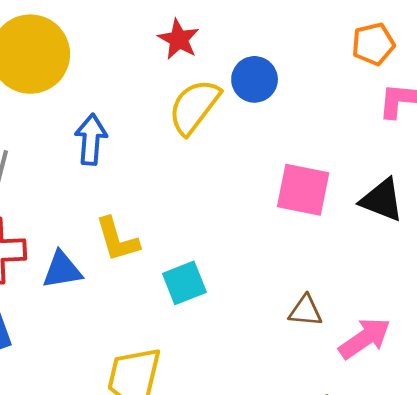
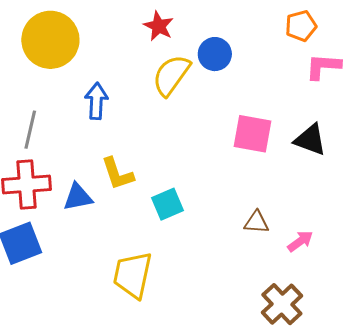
pink arrow: (365, 338) -> (300, 241), size x0.7

